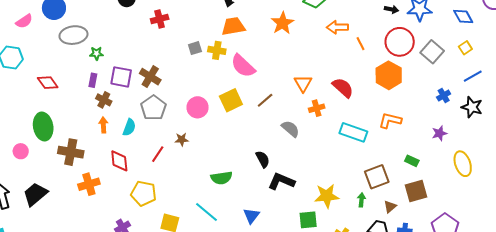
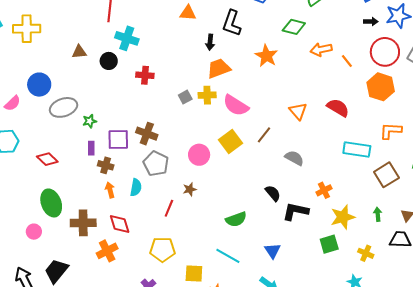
red cross: (160, 19) -> (145, 75), turned 30
orange cross: (317, 108) -> (324, 190), moved
red diamond: (119, 161) -> (120, 224), moved
brown square: (377, 177) -> (386, 175), moved

